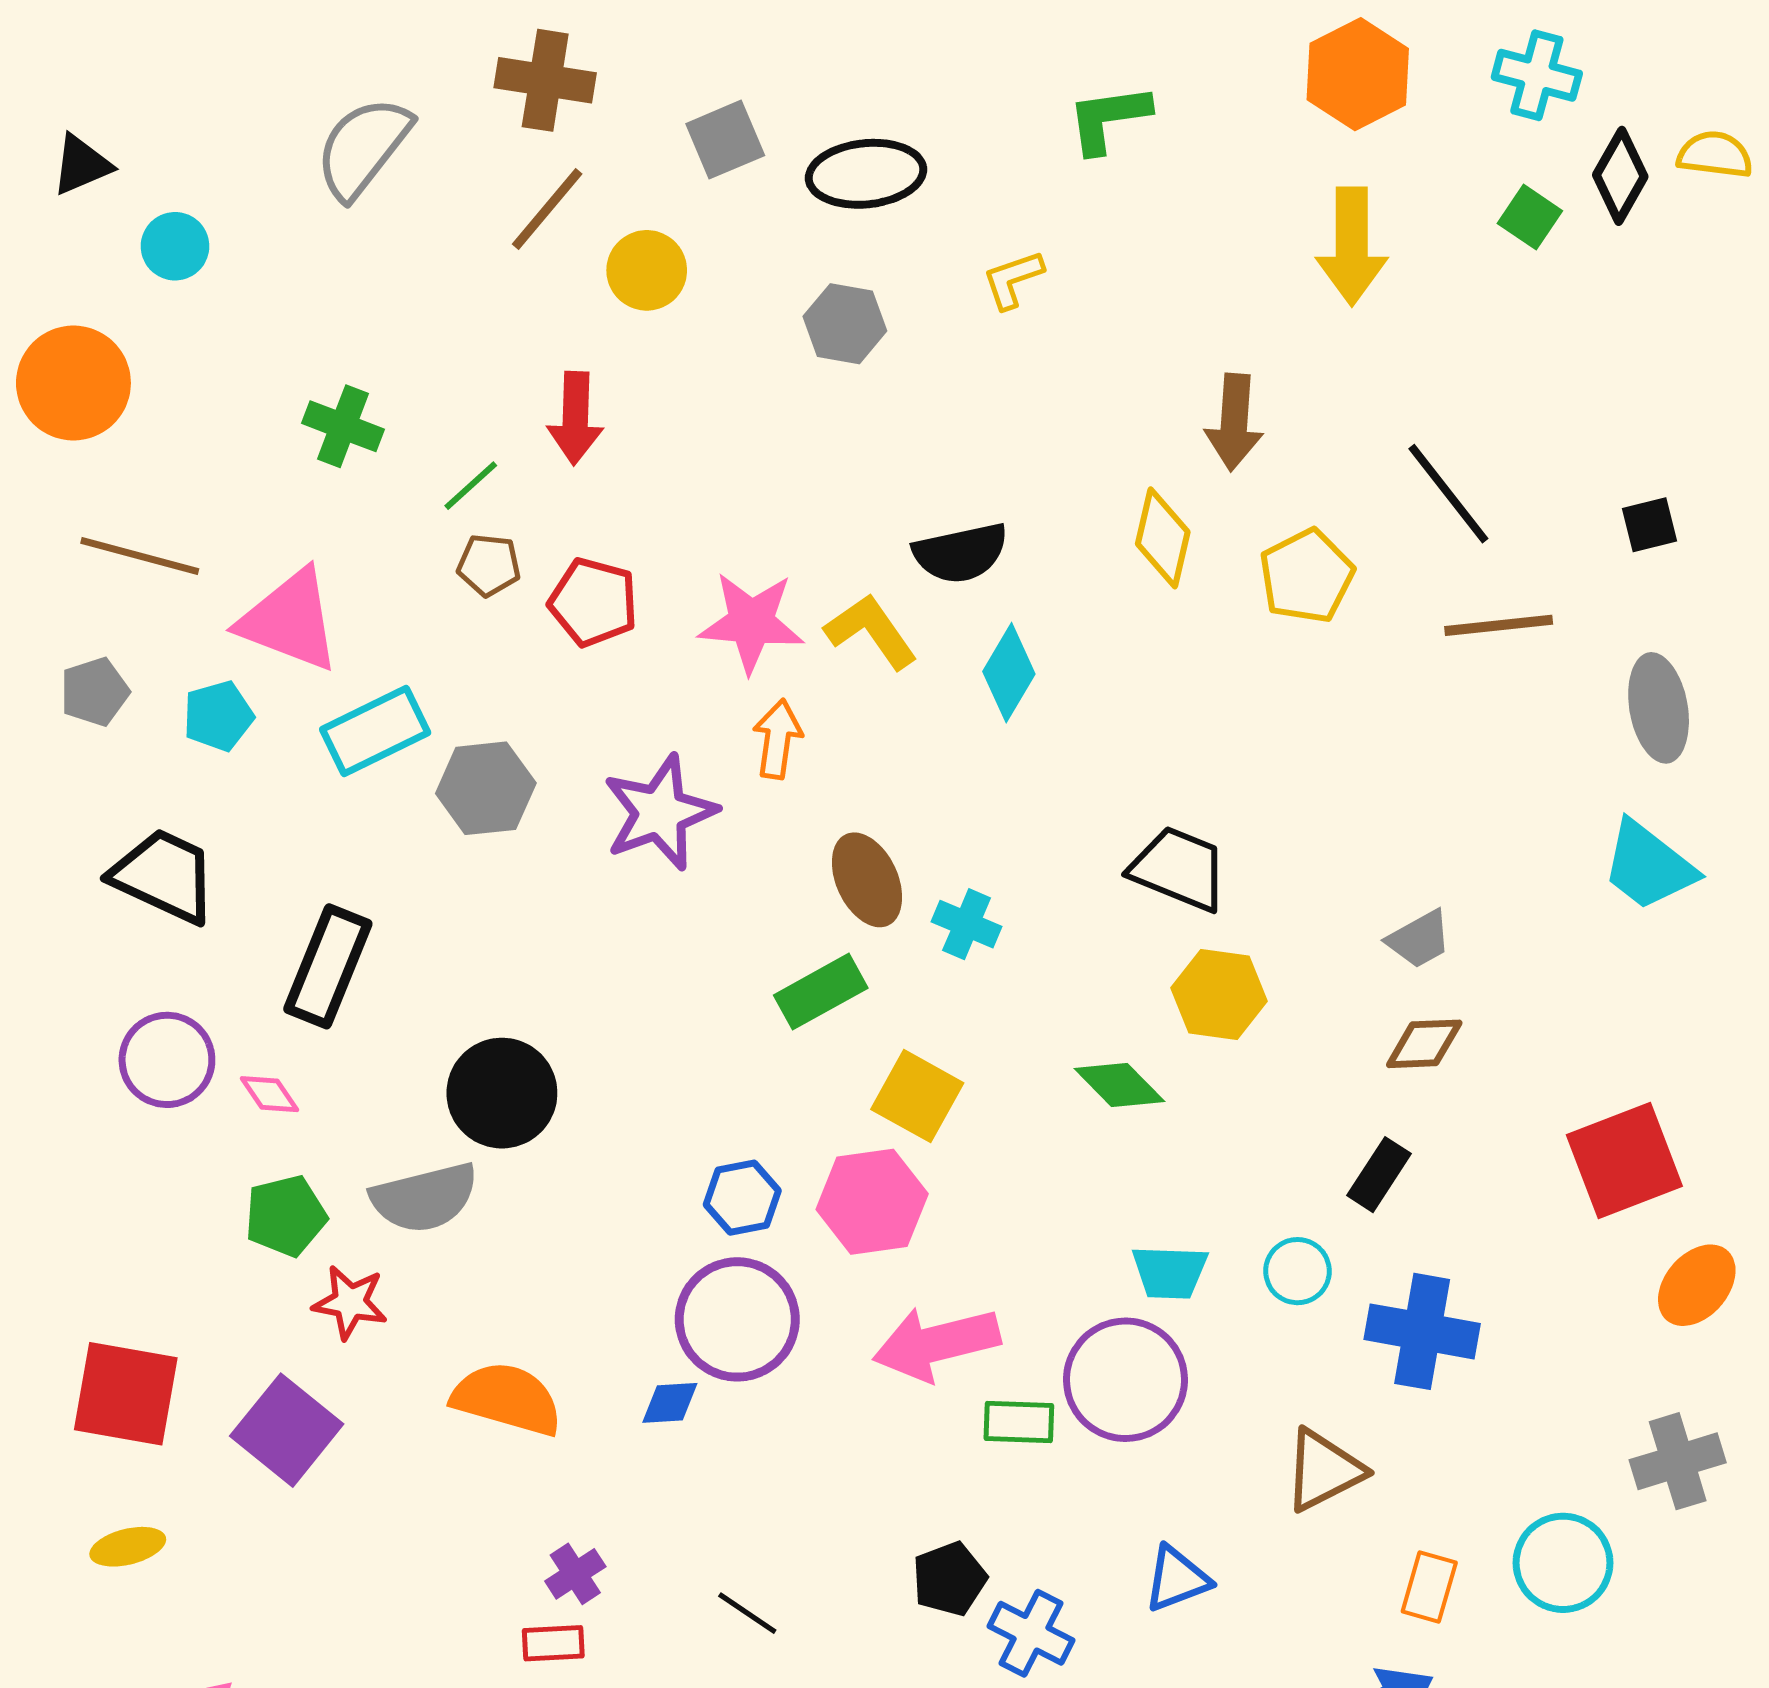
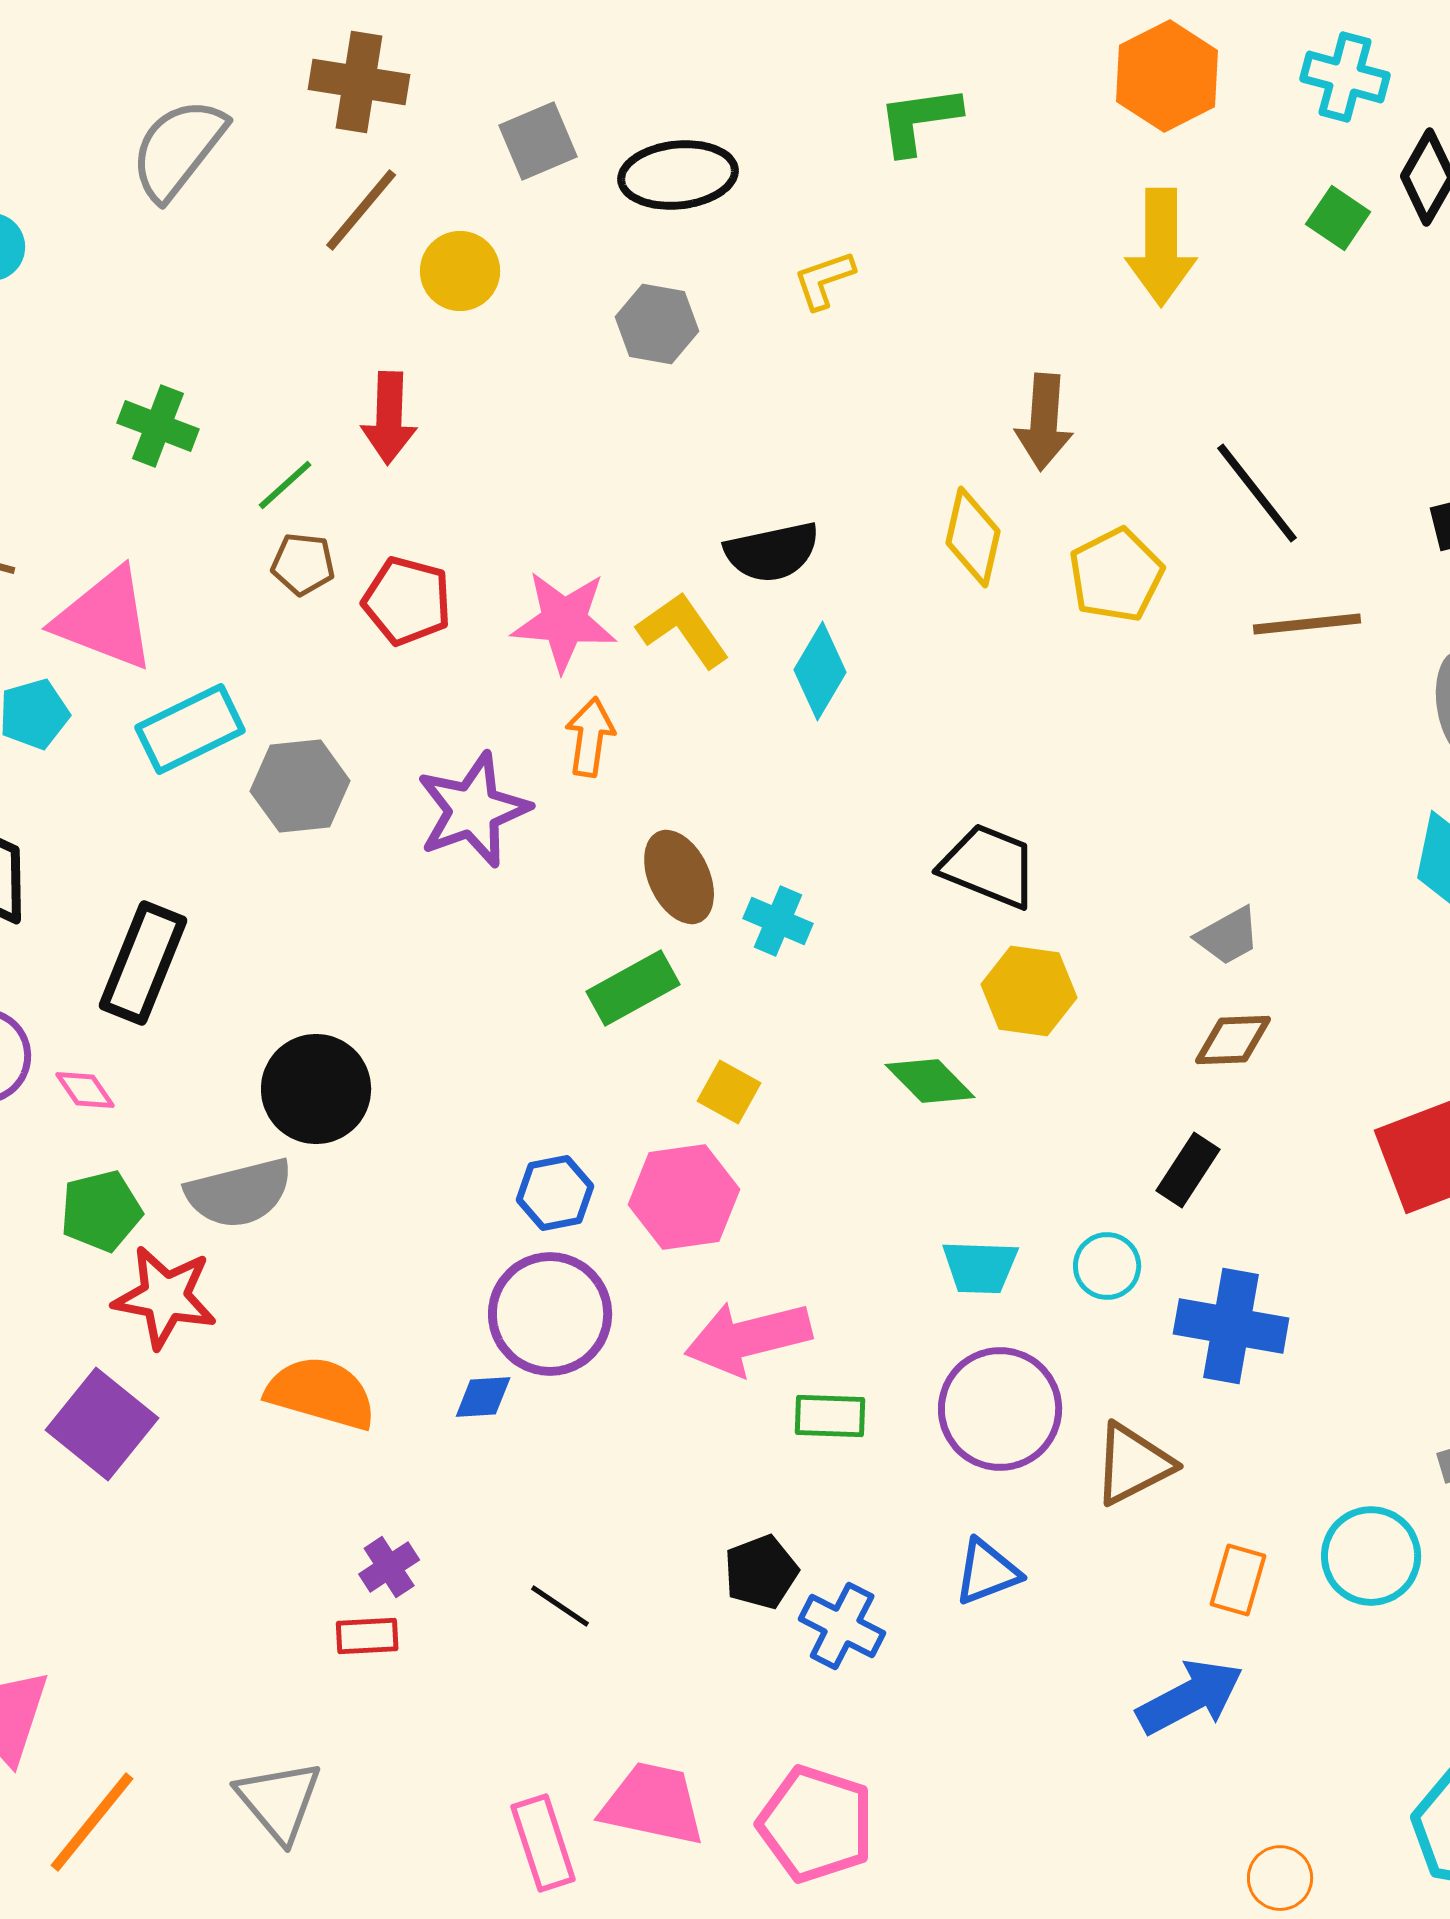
yellow square: (917, 1096) -> (729, 1092), size x0.7
red star: (350, 1302) -> (165, 1297), size x1.4
purple circle: (1125, 1380) -> (1000, 1409), moved

